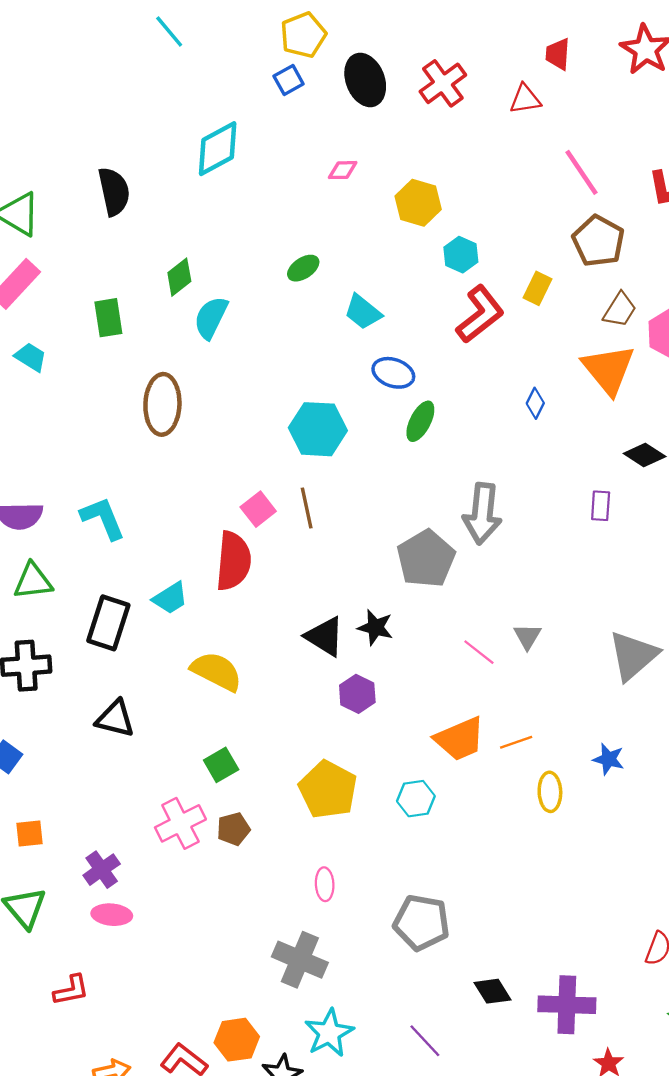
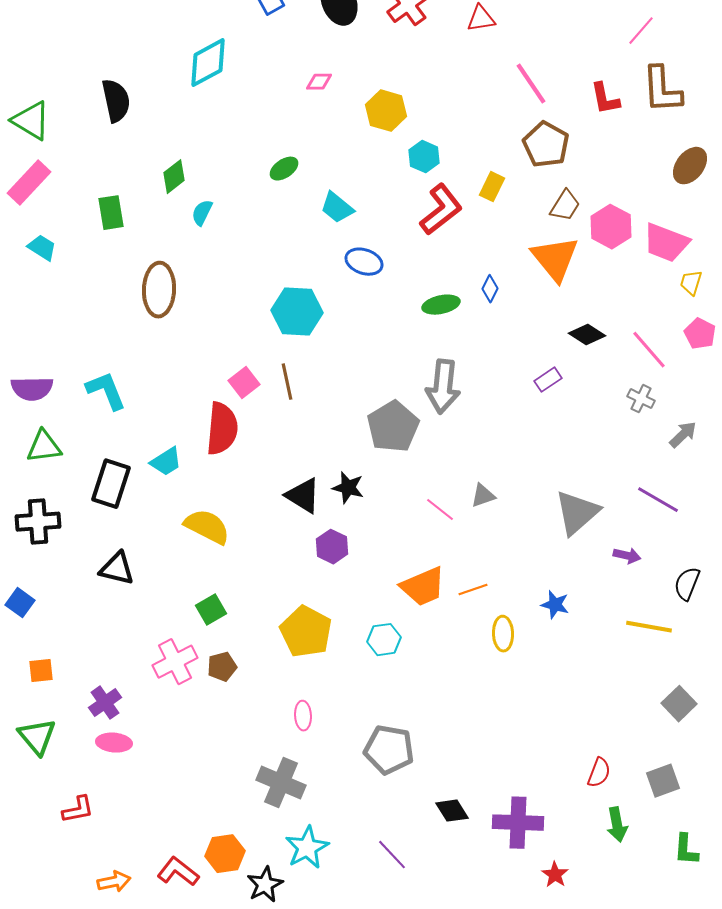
cyan semicircle: (211, 318) -> (202, 213), size x0.7
green ellipse: (420, 421) -> (441, 305), moved, turned 51
purple rectangle: (601, 506) -> (548, 380), turned 52
gray triangle: (527, 636) -> (483, 496), turned 40

